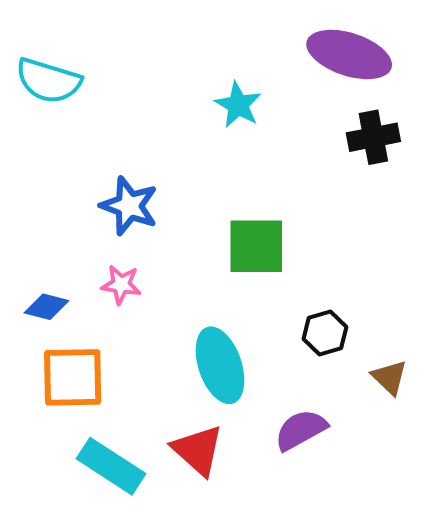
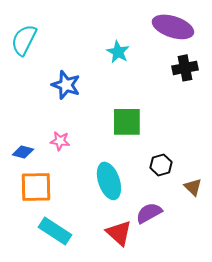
cyan semicircle: (48, 81) -> (24, 40), turned 100
blue star: (129, 206) -> (66, 85), moved
red triangle: (198, 450) -> (119, 233), moved

